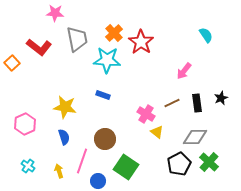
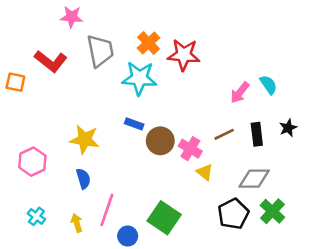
cyan semicircle: (206, 35) -> (269, 85), moved
red star: (141, 42) -> (184, 55), turned -30
orange square: (12, 63) -> (15, 82), turned -35
brown circle: (105, 139) -> (160, 141), moved

